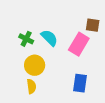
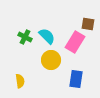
yellow circle: (35, 65) -> (51, 60), moved
yellow semicircle: (31, 86) -> (20, 81), moved

